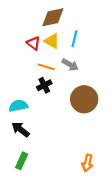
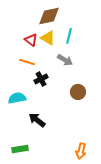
orange line: (46, 67) -> (27, 62), moved
brown circle: (84, 99) -> (78, 92), size x0.6
black arrow: (21, 129) -> (37, 120), moved
green rectangle: (22, 161) -> (20, 149), turned 56

